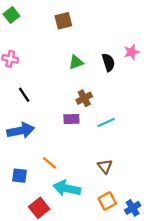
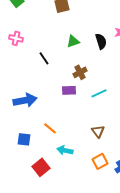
black line: (24, 95) -> (44, 58), moved
cyan arrow: (67, 188) -> (65, 150), size x0.7

